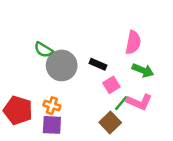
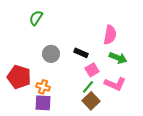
green semicircle: (43, 50) -> (36, 18), moved, turned 91
gray circle: (62, 65) -> (51, 54), size x0.7
green line: (121, 103) -> (88, 87), moved
red pentagon: (18, 110) -> (19, 77), moved

